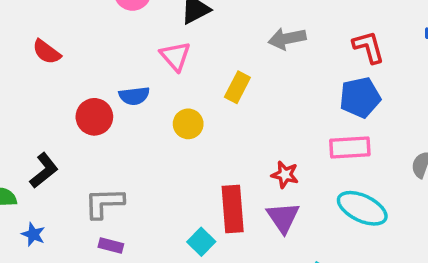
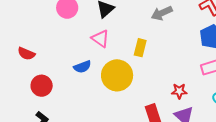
red circle: (94, 117) -> (42, 86), moved
yellow circle: (188, 124) -> (117, 75), size x1.8

